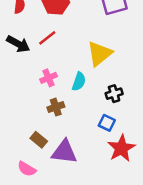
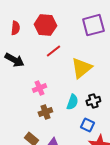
red line: (47, 38) -> (53, 51), moved
cyan semicircle: (79, 82) -> (72, 102), moved

